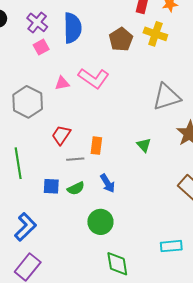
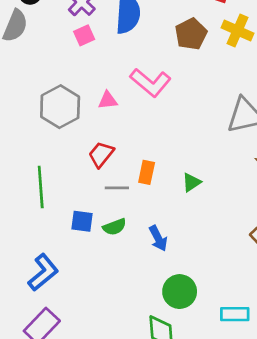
pink triangle: (62, 83) -> (108, 100), moved
green triangle: (144, 145) -> (191, 182), moved, turned 35
blue arrow: (107, 183) -> (158, 238), moved
green circle: (100, 222) -> (180, 292), moved

